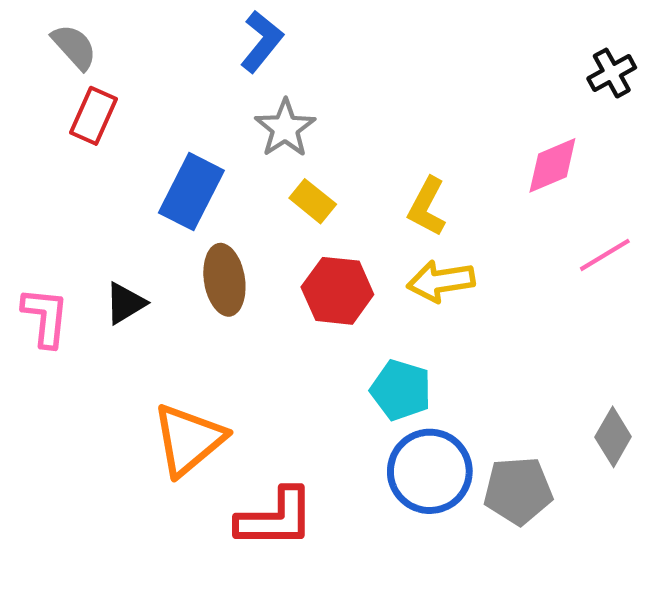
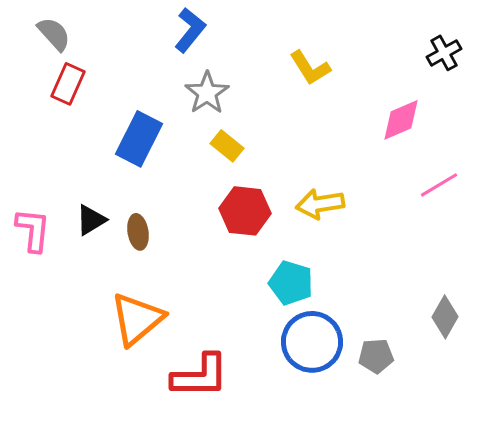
yellow L-shape: (427, 207) -> (310, 68), moved, turned -60
brown ellipse: (224, 280) -> (138, 232), moved, size x0.7
gray pentagon: (518, 491) -> (376, 356), size x0.7

